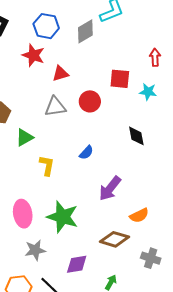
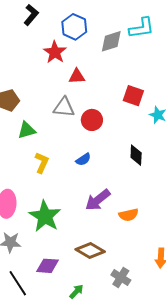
red circle: (90, 101) -> (92, 120), moved
orange semicircle: (139, 215) -> (129, 215), moved

